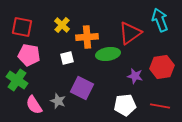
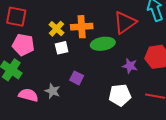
yellow cross: (62, 25) -> (57, 29), moved
purple square: (82, 88) -> (77, 78), size x0.6
pink semicircle: (34, 105) -> (28, 95), turned 138

